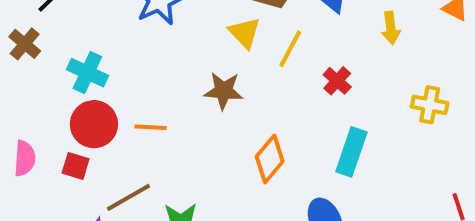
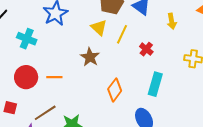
cyan cross: (87, 73) -> (27, 39), moved
brown star: (224, 91) -> (90, 57), turned 30
red square: (76, 166) -> (10, 108), moved

